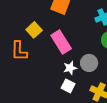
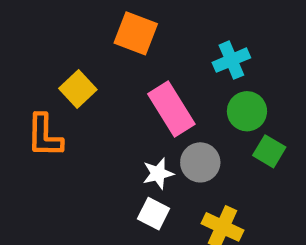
pink rectangle: (61, 42) -> (171, 109), moved

